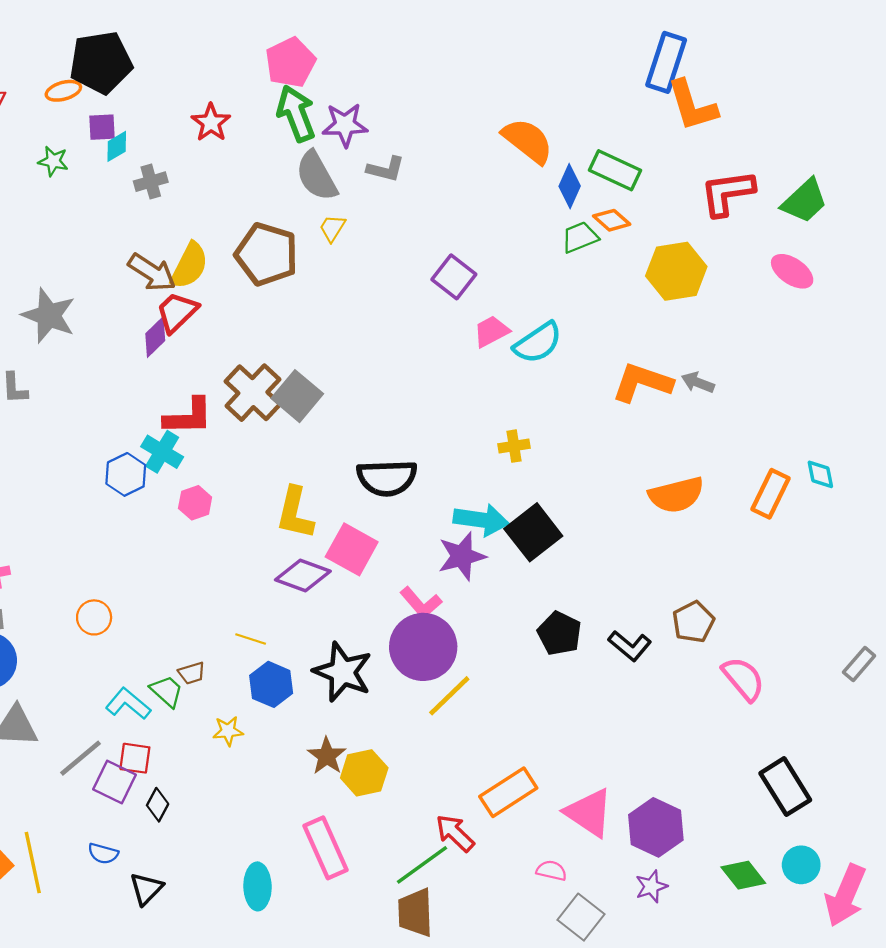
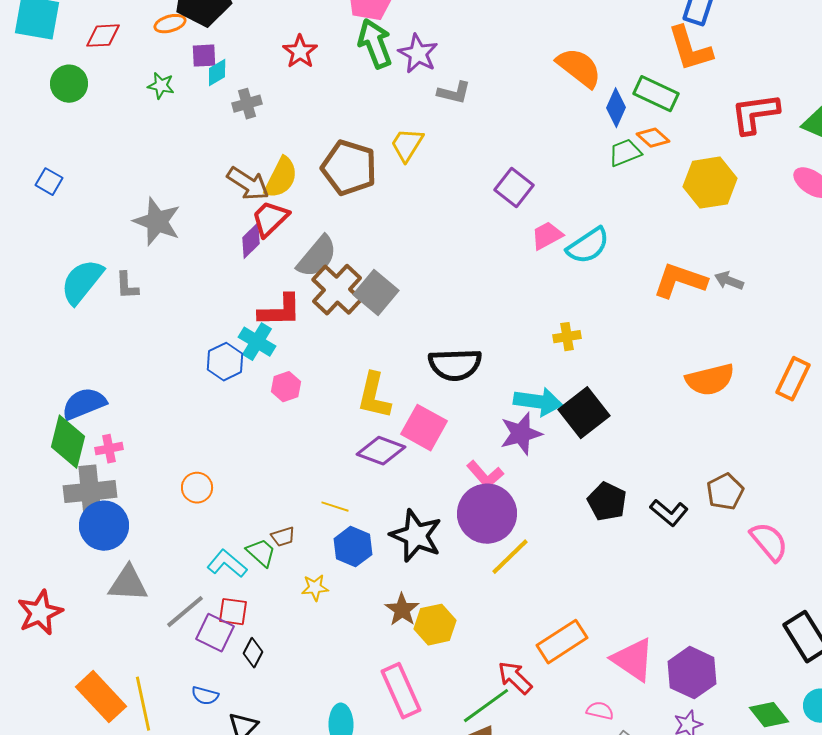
orange L-shape: (692, 106) -> (690, 49), moved
purple star: (345, 125) -> (418, 54), turned 30
gray semicircle: (317, 176) -> (317, 257), moved, turned -111
yellow trapezoid: (332, 228) -> (407, 145), size x1.4

